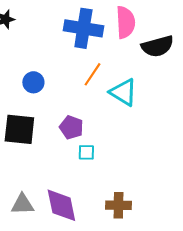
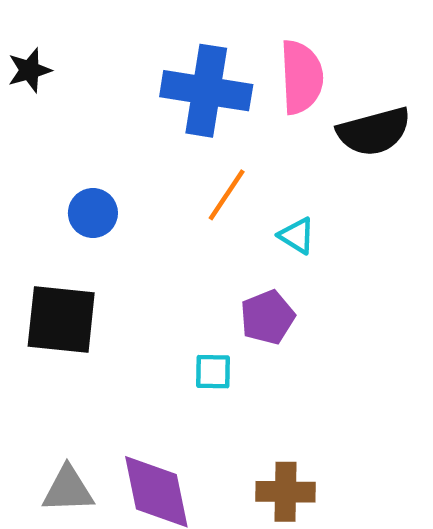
cyan triangle: (123, 92) -> (297, 236), size x0.6
purple pentagon: (71, 127) -> (267, 317), moved, turned 30

